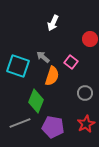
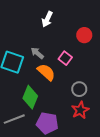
orange semicircle: (52, 76) -> (46, 72), turned -66
red star: (86, 124) -> (80, 110), moved

